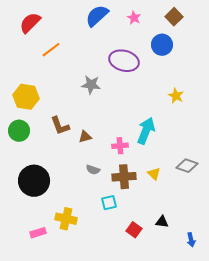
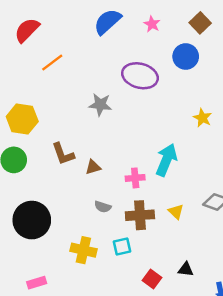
yellow cross: (66, 219) -> (83, 250), moved

